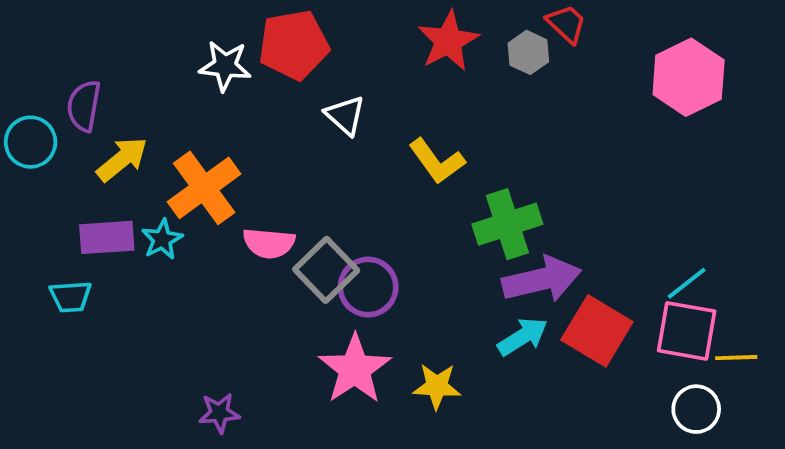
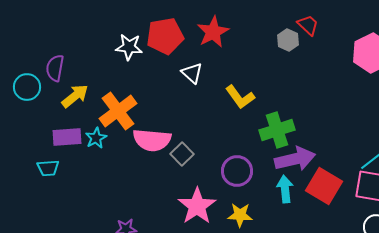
red star: (448, 41) -> (213, 32), moved
pink semicircle: (269, 243) -> (152, 140), size x1.4
gray square: (326, 270) -> (182, 154), size x0.7
purple circle: (368, 287) -> (237, 171), moved
cyan arrow: (523, 337) -> (285, 189), turned -64

